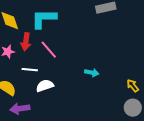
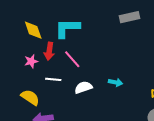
white semicircle: (45, 86) -> (83, 87), moved

